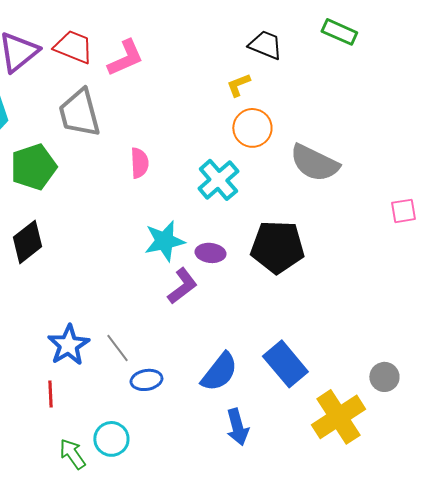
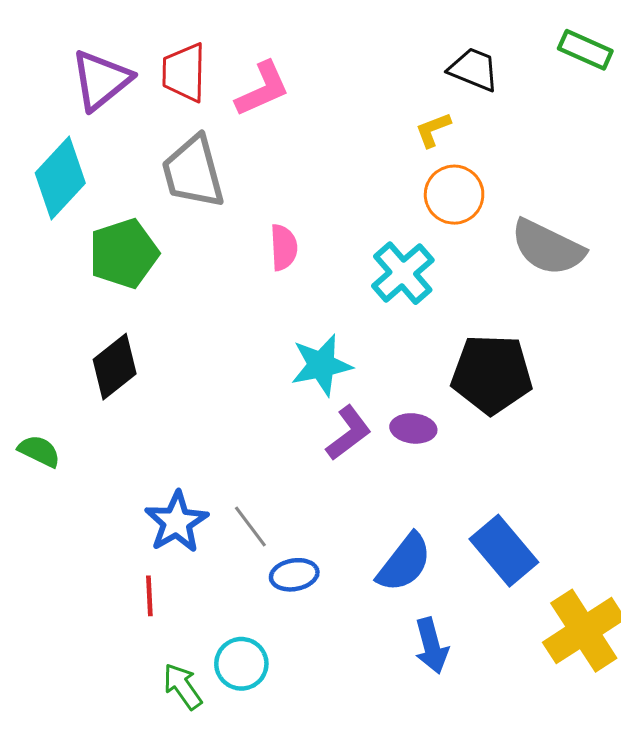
red trapezoid: (73, 47) -> (184, 72), turned -111
purple ellipse: (210, 253) -> (413, 428), moved

